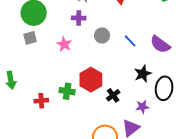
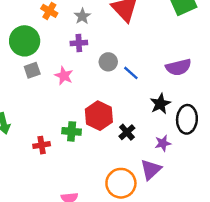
gray square: (30, 38) -> (32, 70), moved
blue line: (130, 41) -> (131, 73), moved
purple semicircle: (160, 44) -> (178, 67), turned -45

